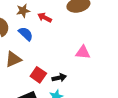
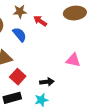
red square: (38, 75) -> (18, 77), moved

